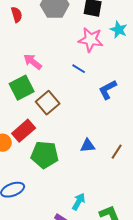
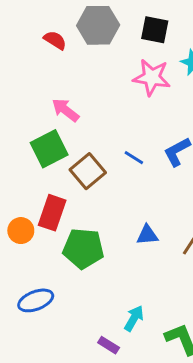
red semicircle: (17, 15) -> (55, 40), moved, turned -42
blue line: (79, 69) -> (134, 158), moved
red rectangle: (24, 131) -> (52, 213), turned -30

